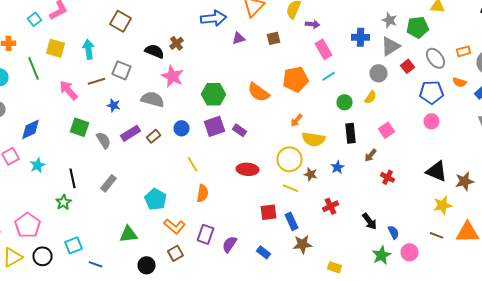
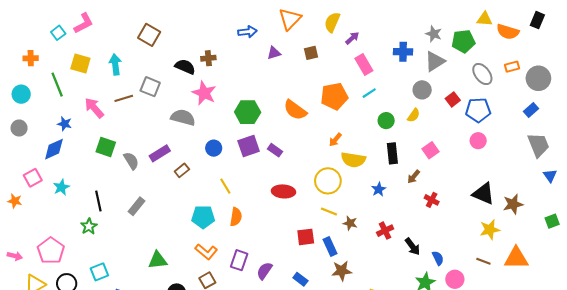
blue arrow: (214, 18) -> (248, 32), size x0.7
purple arrow: (312, 24) -> (352, 38), turned -48
brown cross: (176, 43) -> (208, 58), turned 32
red square: (408, 66) -> (453, 99), moved
orange semicircle: (460, 82) -> (508, 32), moved, size x1.5
blue star: (114, 105) -> (65, 124), moved
brown rectangle: (154, 136) -> (182, 170), moved
brown star: (310, 174) -> (350, 223), moved
cyan pentagon: (156, 199) -> (203, 217), moved, turned -30
red cross: (330, 206) -> (385, 231), moved

